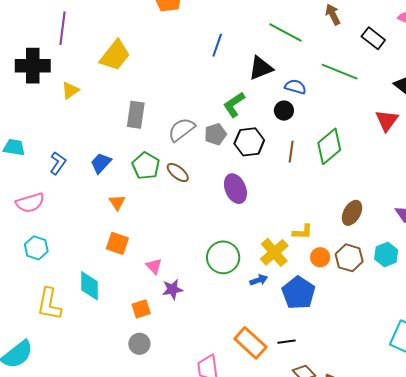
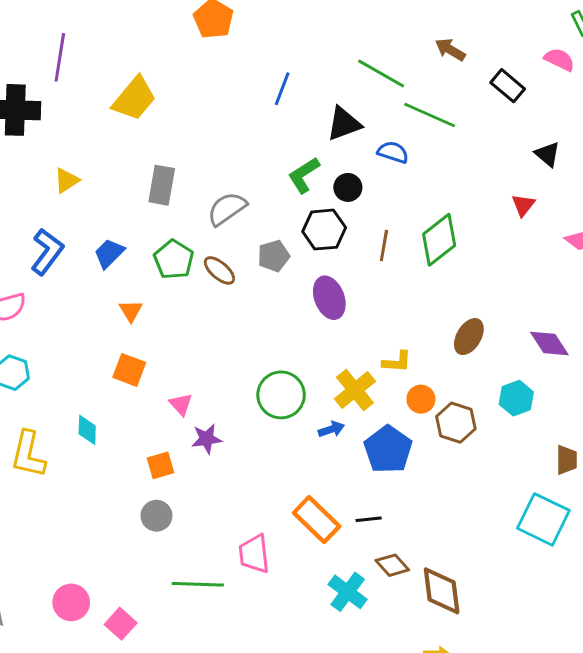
brown arrow: (333, 14) -> (450, 50), turned -35
green line: (340, 72) -> (430, 115), moved
yellow triangle: (70, 90) -> (67, 180), moved
black circle: (284, 111) -> (348, 187), moved
red triangle: (387, 120) -> (523, 205), size x0.7
gray pentagon: (215, 134) -> (274, 256), moved
blue L-shape: (58, 163) -> (47, 252), size x1.4
purple ellipse: (235, 189) -> (329, 298), moved
brown hexagon: (349, 258) -> (456, 423), moved
cyan diamond: (90, 286) -> (87, 430), size x0.7

